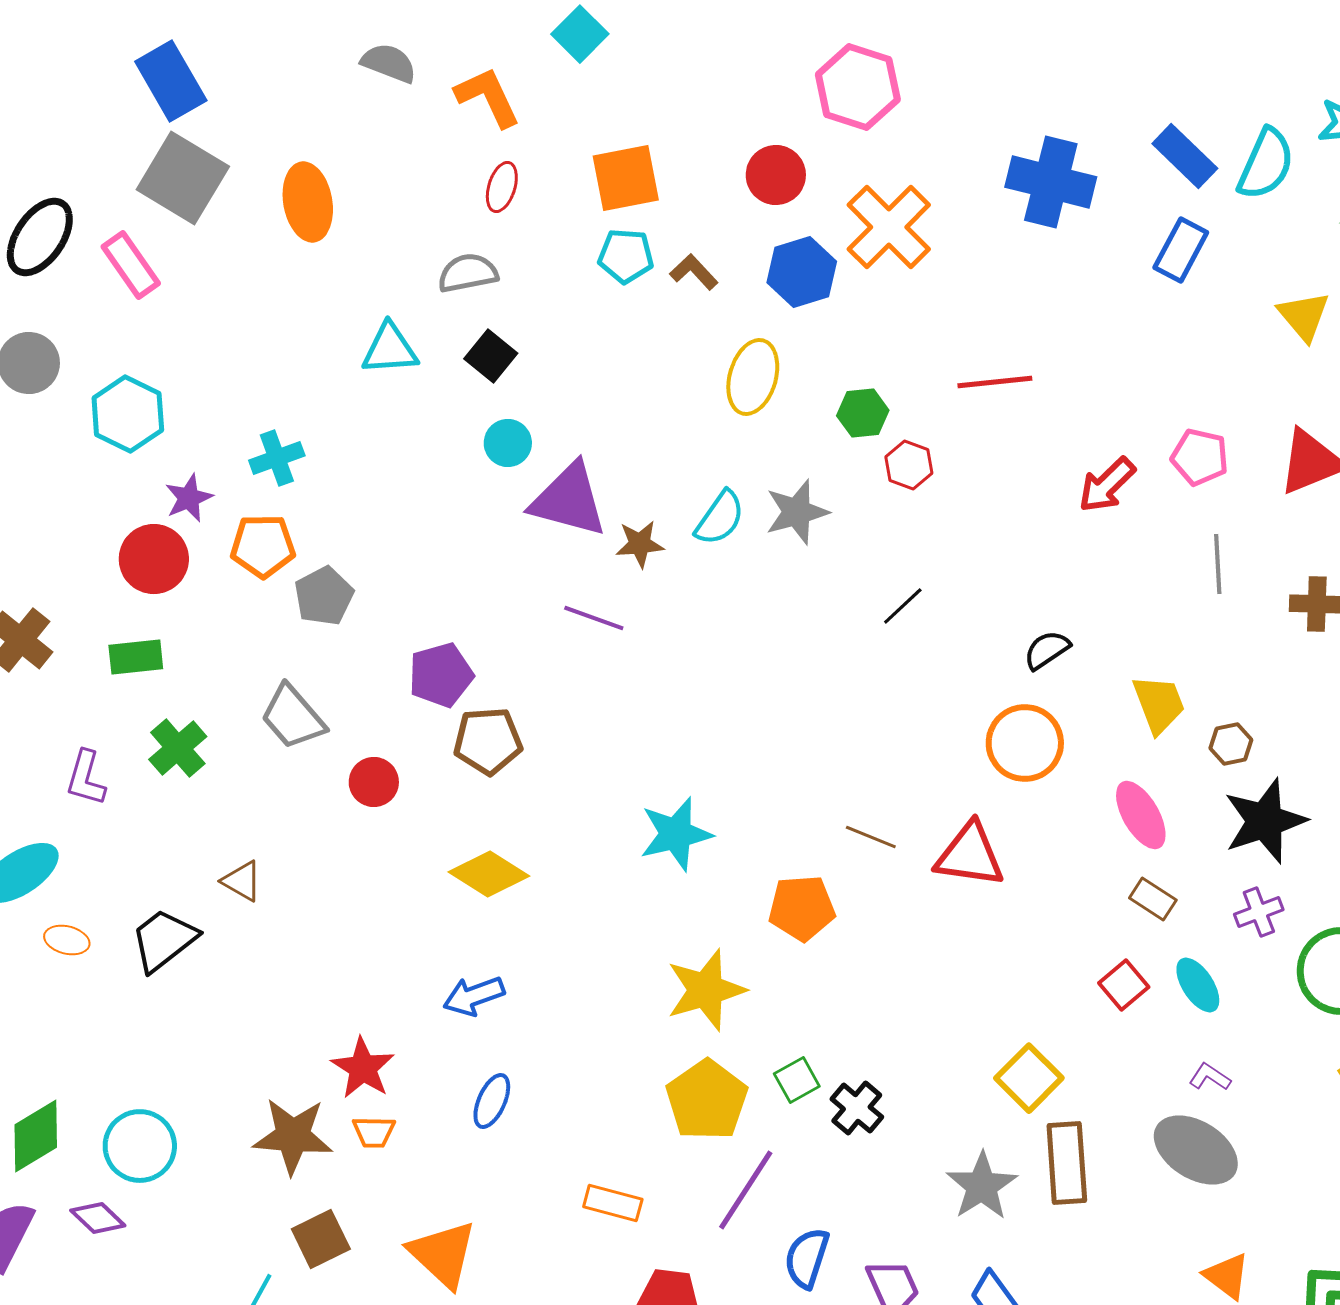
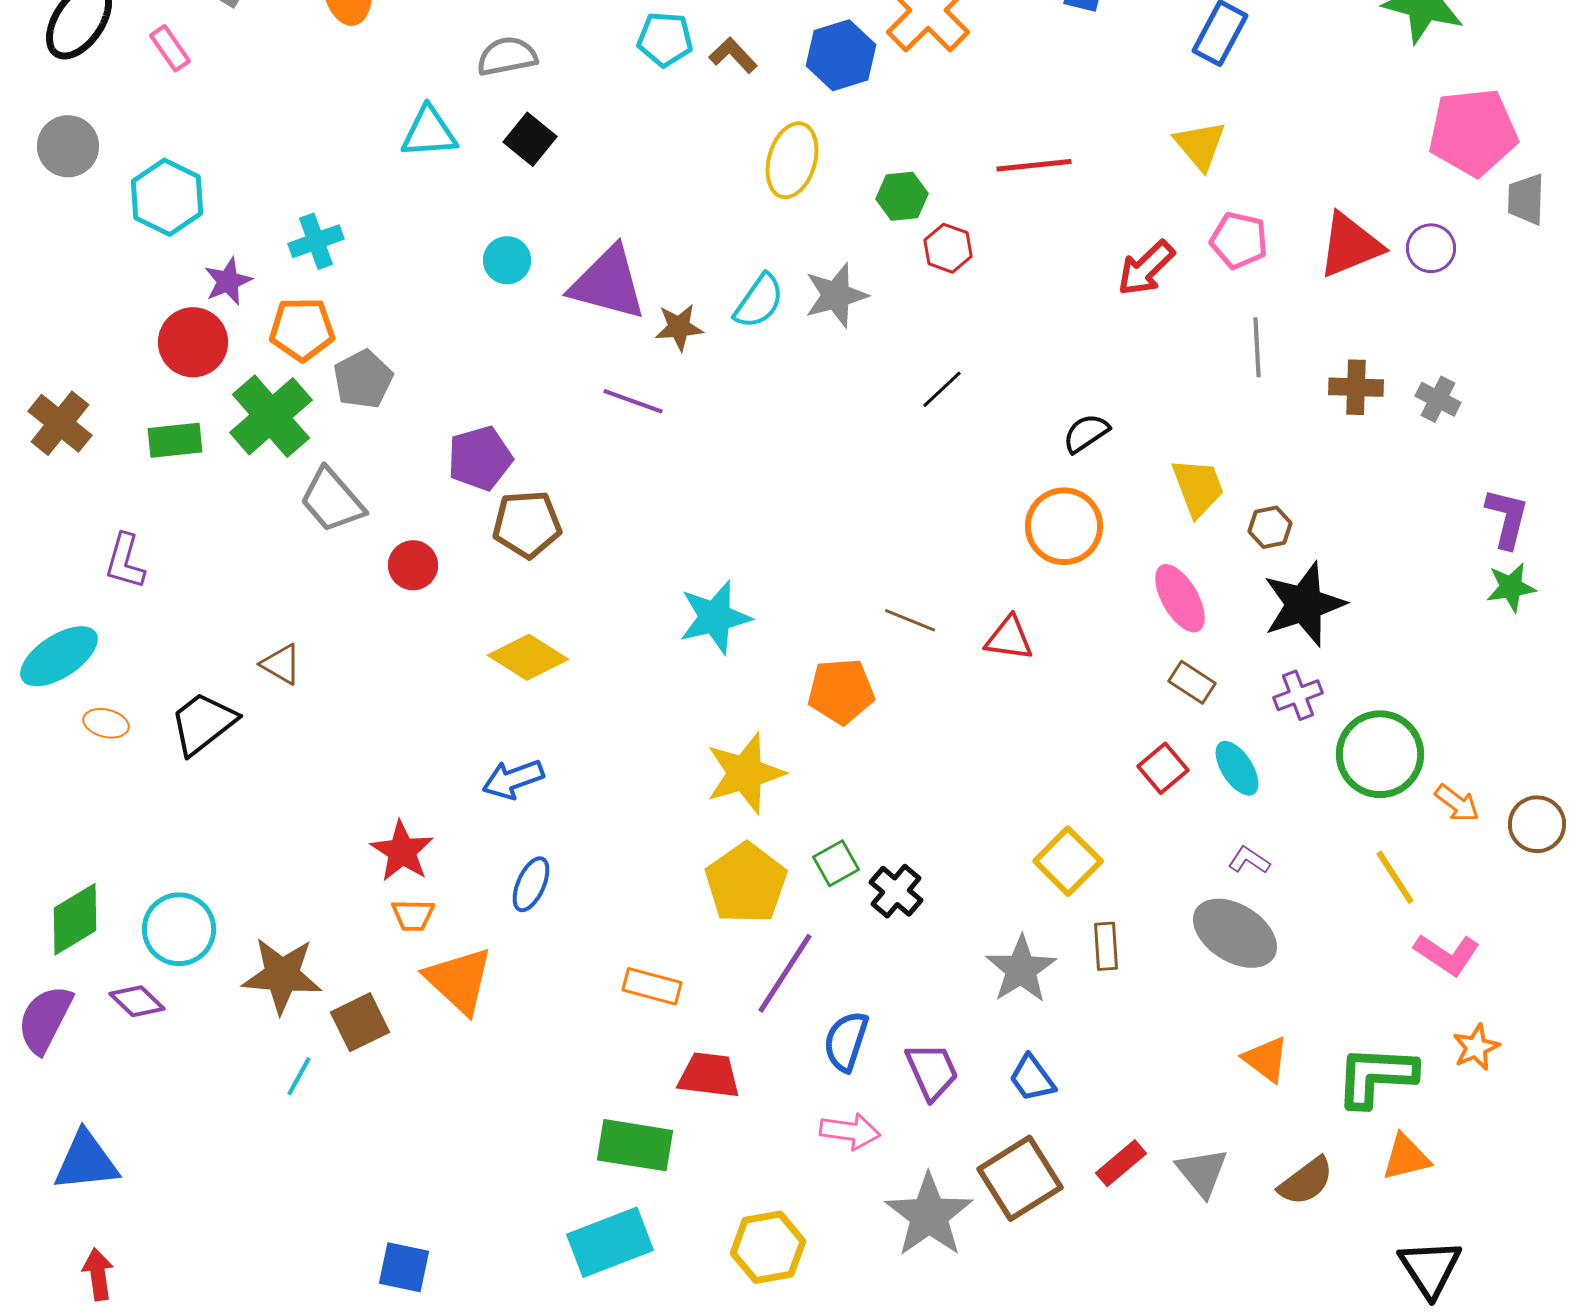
pink rectangle: (131, 265) -> (170, 48), size x0.7
yellow triangle: (1304, 316) -> (1200, 145), moved
cyan circle: (508, 443) -> (507, 260), moved
green cross: (178, 748) -> (271, 416), moved, size x1.4
red triangle: (970, 855) -> (1009, 638), size x0.7
brown star: (293, 1136) -> (282, 975), moved
brown rectangle: (1067, 1163) -> (1106, 946), size x0.6
orange triangle: (443, 1254) -> (459, 980), moved

